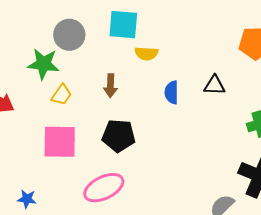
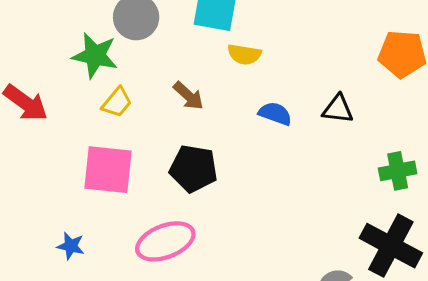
brown arrow: (110, 86) -> (188, 96), turned -55
blue semicircle: (172, 92) -> (275, 114), turned 105
blue star: (27, 199) -> (71, 246), moved

